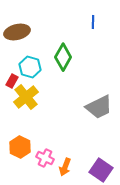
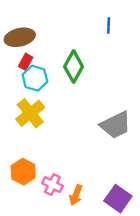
red rectangle: (12, 81) -> (26, 62), moved

